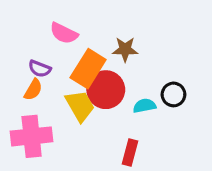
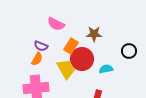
orange rectangle: (88, 69) -> (71, 46), size x0.7
black circle: (173, 94) -> (129, 51), moved

